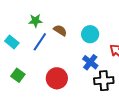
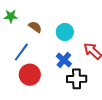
blue line: (40, 42) -> (21, 52), moved

